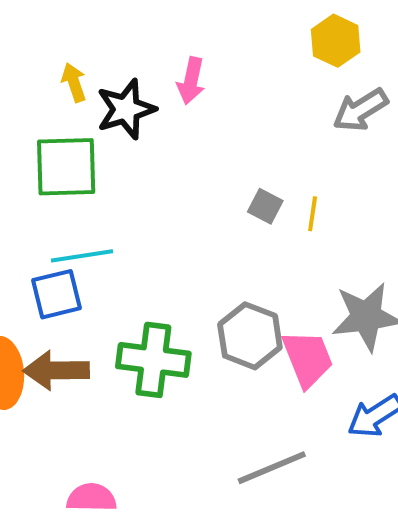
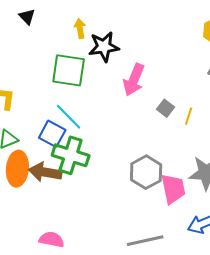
pink arrow: (191, 81) -> (134, 80), moved, size x1.4
cyan line: (82, 256) -> (69, 117), turned 44
blue square: (57, 294) -> (52, 134), turned 32
green cross: (153, 360) -> (71, 155), moved

